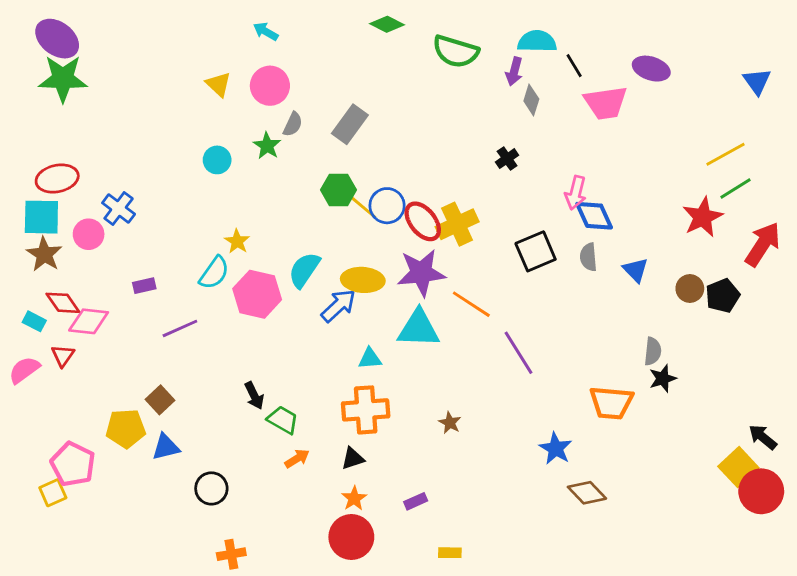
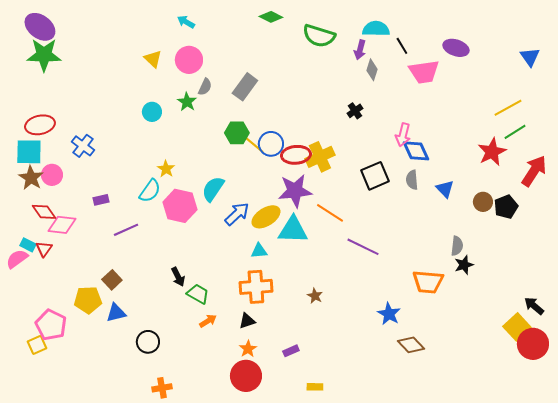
red ellipse: (423, 221) -> (296, 155), turned -56
pink circle: (89, 234) -> (52, 175), moved
yellow ellipse: (363, 280) -> (266, 217), moved, turned -36
cyan rectangle: (34, 321) -> (28, 245), moved
purple line: (518, 353) -> (363, 247), turned -32

